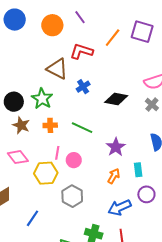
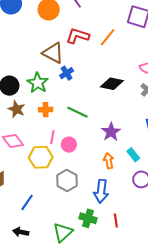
orange line: (113, 38) -> (108, 37), moved
blue cross: (83, 87) -> (67, 73), moved
cyan rectangle: (138, 170) -> (133, 155), turned -32
orange arrow: (114, 176) -> (109, 161), turned -42
blue arrow: (119, 207) -> (101, 191), moved, turned -60

